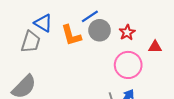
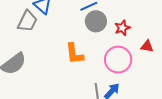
orange L-shape: (71, 35) -> (74, 54), moved

